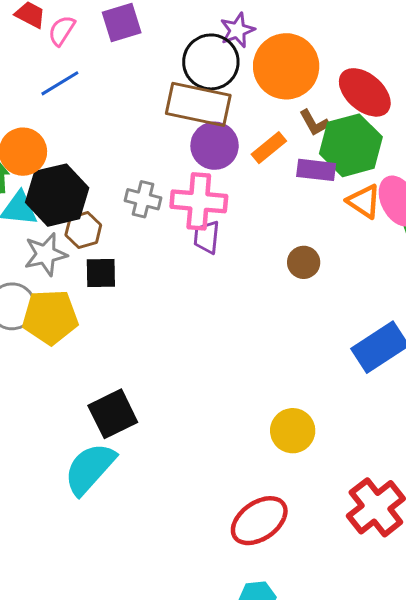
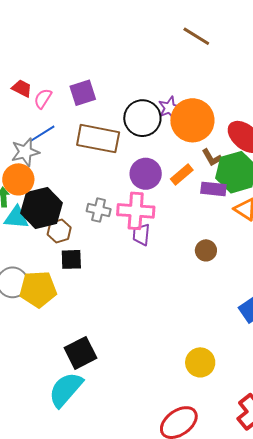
purple star: (237, 30) -> (170, 108), moved
brown rectangle: (198, 104) -> (98, 139), moved
gray star: (46, 254) -> (25, 152), moved

